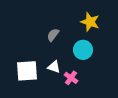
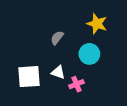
pink cross: (71, 78) -> (76, 84), turned 32

